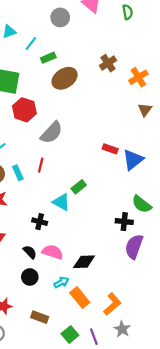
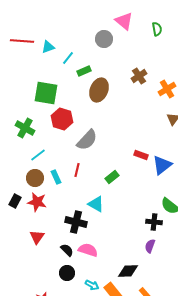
gray circle: (60, 17) -> (104, 39), moved
brown ellipse: (65, 78) -> (99, 90), turned -35
green rectangle: (79, 187) -> (112, 177), moved
black cross: (40, 222) -> (76, 222), size x1.5
purple semicircle: (134, 247) -> (150, 246), moved, size x0.6
black diamond: (84, 262) -> (128, 271), moved
cyan arrow: (61, 282) -> (92, 285), moved, turned 56

